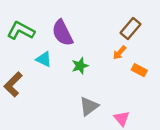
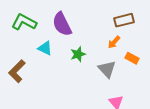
brown rectangle: (130, 29) -> (124, 20), turned 36
gray triangle: (89, 106) -> (107, 69), moved, turned -36

